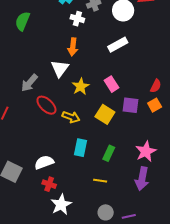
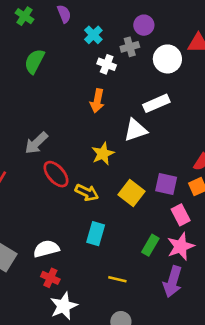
white triangle: (60, 68) -> (136, 130), moved, turned 30
pink rectangle: (112, 84) -> (181, 215), moved
green rectangle: (109, 153) -> (150, 245), moved

